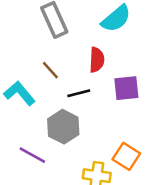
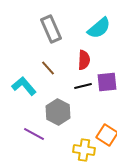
black line: (79, 93) -> (83, 86), moved

